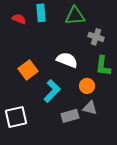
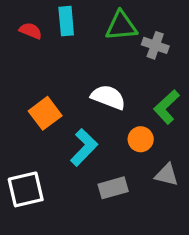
gray cross: (96, 37) -> (155, 45), moved
green L-shape: (103, 66) -> (167, 107), turned 40
gray triangle: (90, 108) -> (167, 175), moved

